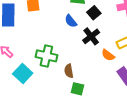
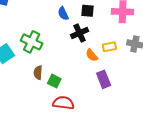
black square: (94, 13) -> (88, 11), turned 32
brown semicircle: (69, 71) -> (38, 73), moved

